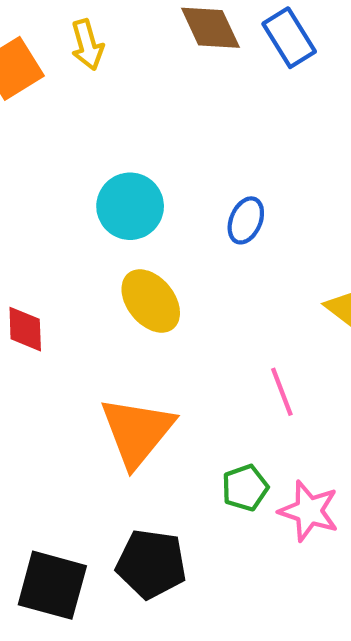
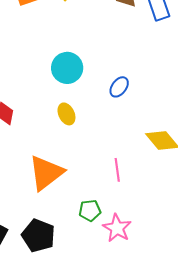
yellow ellipse: (151, 301) -> (66, 114), size x0.7

